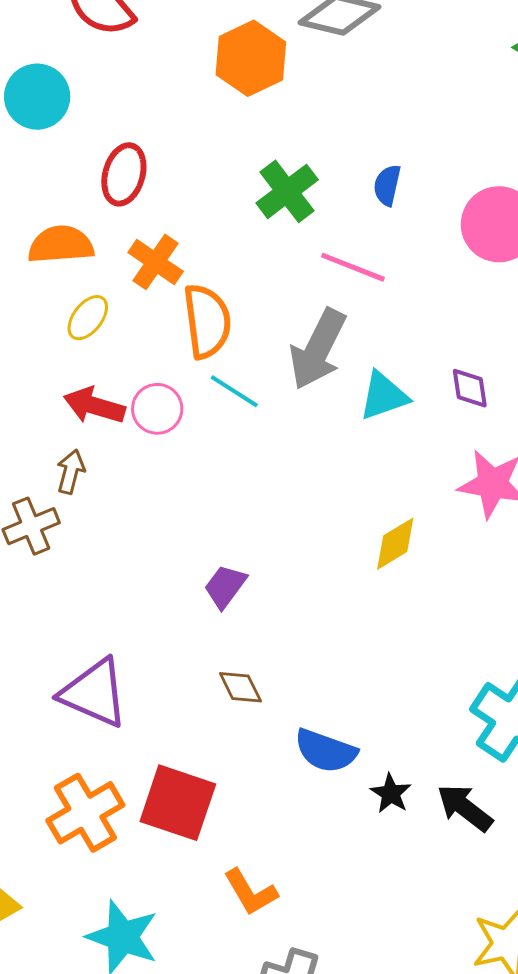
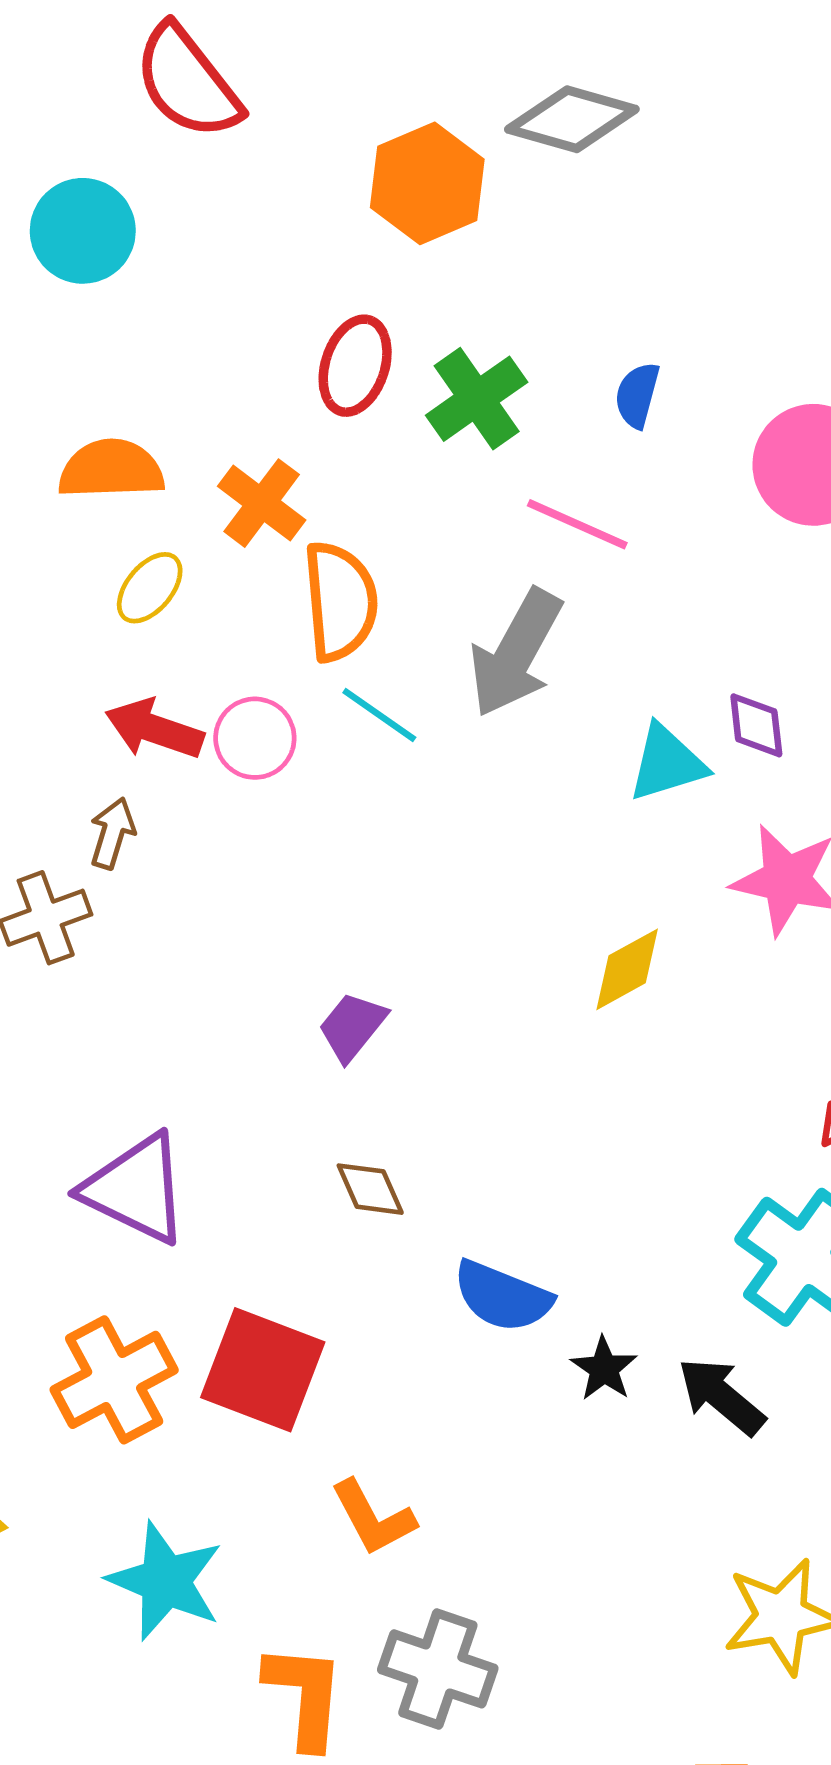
red ellipse: (124, 174) -> (355, 366), moved
cyan triangle: (384, 396) -> (667, 763), moved

